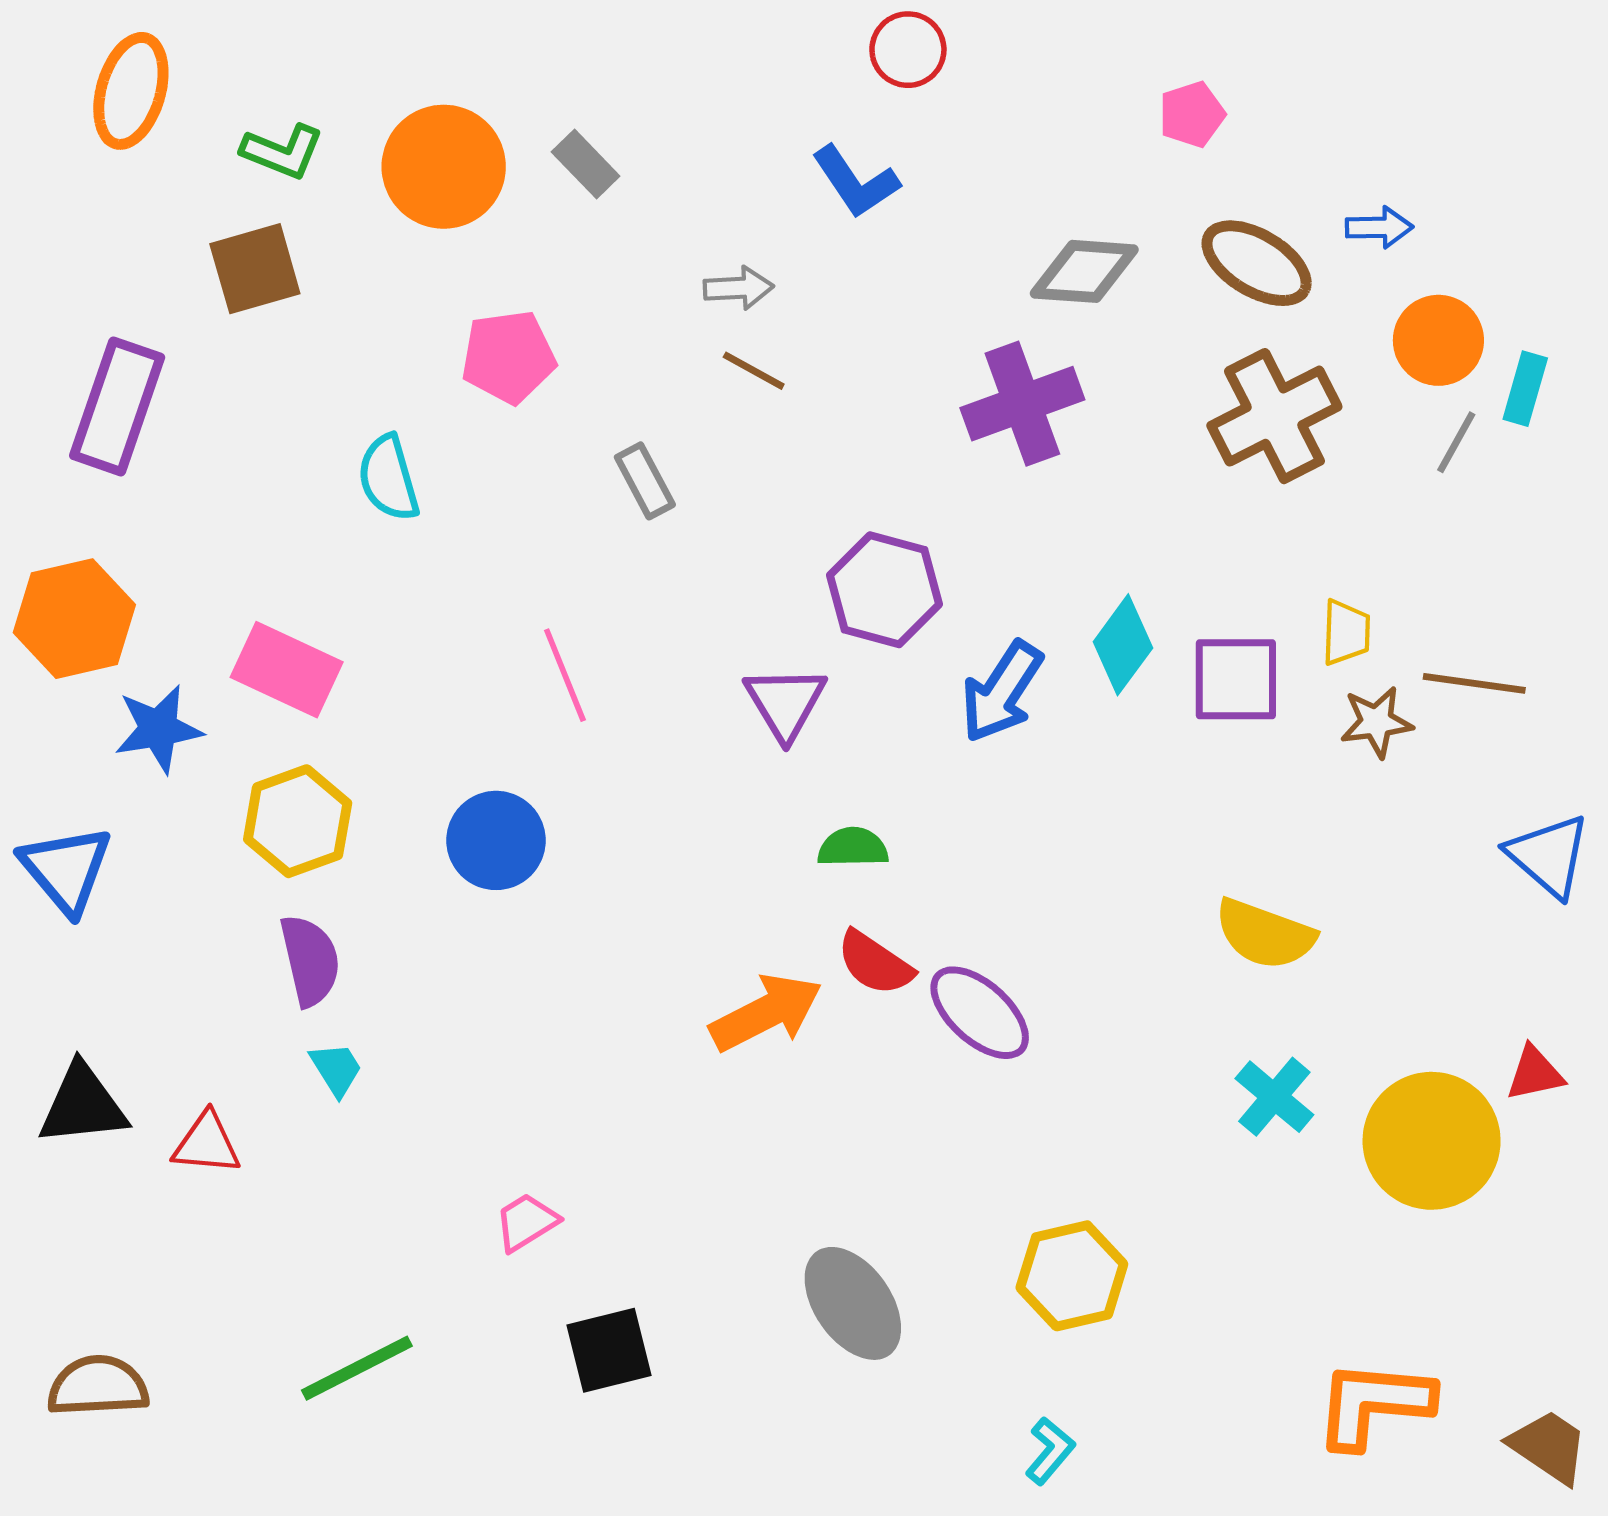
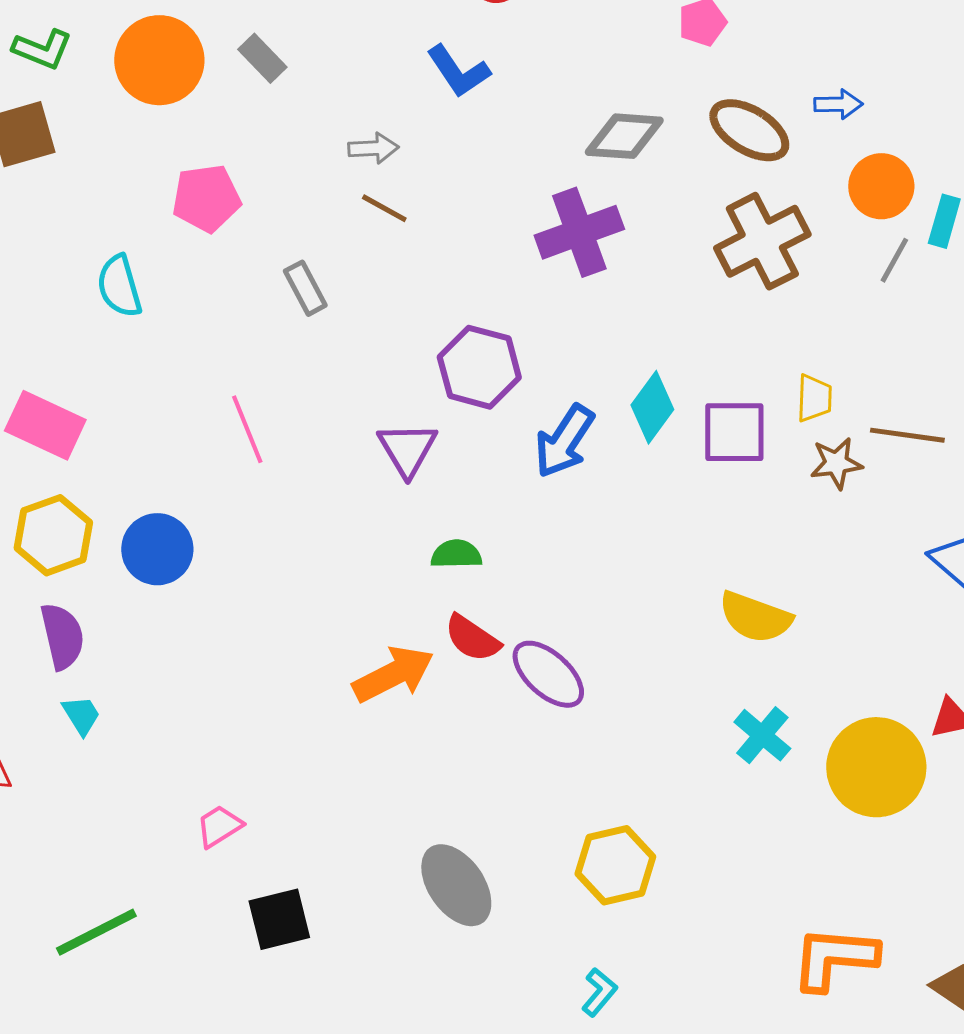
blue circle: (496, 840) -> (157, 549), moved

